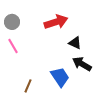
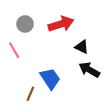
gray circle: (12, 22) -> (25, 24), moved
blue trapezoid: (60, 77) -> (50, 79), moved

